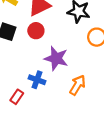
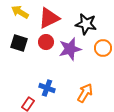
purple star: (56, 58) -> (70, 49), moved, turned -30

